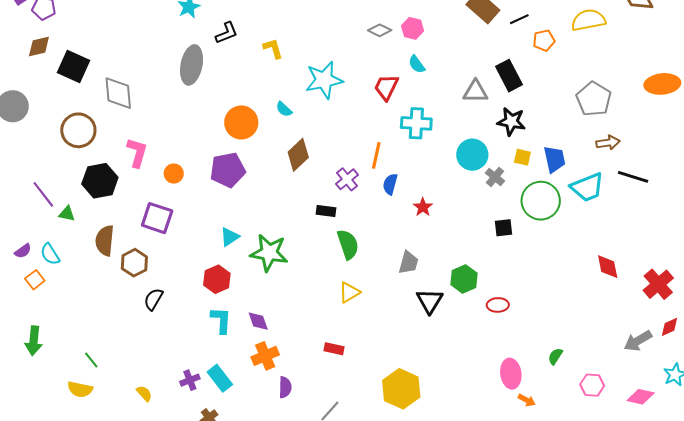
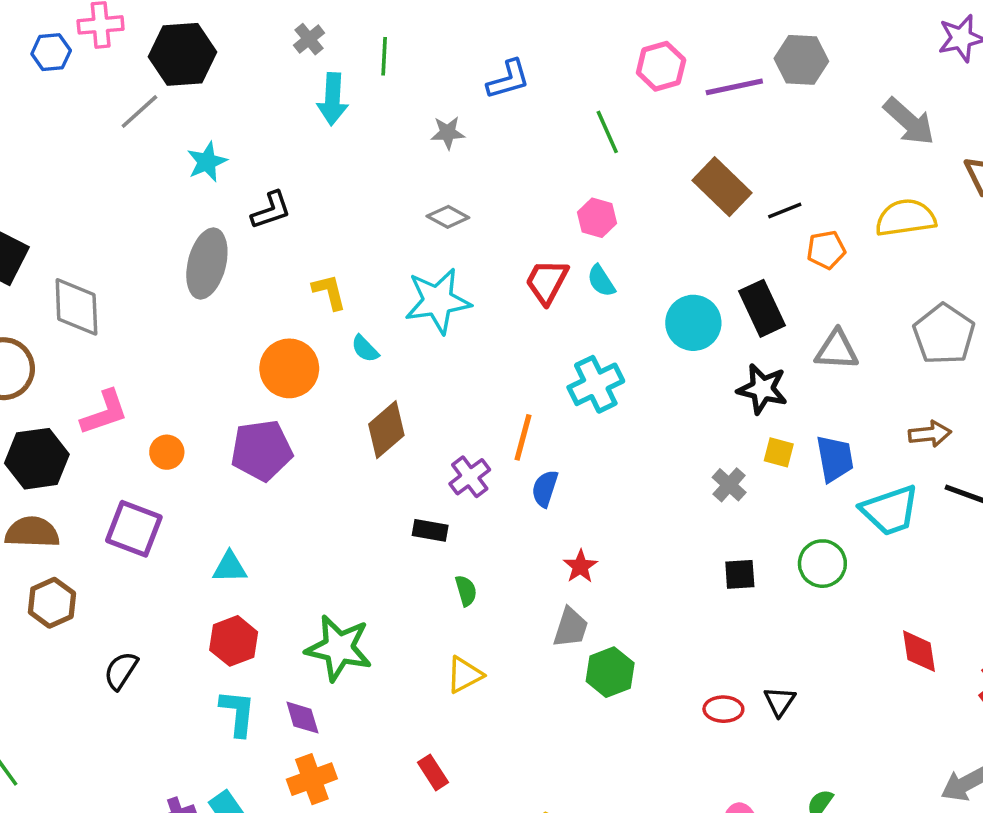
gray diamond: (380, 30) -> (448, 217), moved
yellow L-shape: (273, 49) -> (329, 292), moved
red trapezoid: (386, 87) -> (547, 282), moved
gray triangle: (475, 92) -> (837, 350), moved
gray pentagon: (594, 99) -> (944, 334), moved
cyan cross: (416, 123) -> (596, 384), turned -32
pink L-shape: (137, 153) -> (104, 413), turned 52
cyan circle: (472, 155) -> (693, 323), moved
green circle: (541, 201) -> (822, 564), moved, size x0.7
red star: (423, 207) -> (580, 566), moved
cyan triangle: (230, 237) -> (230, 567), moved, turned 30
brown semicircle: (105, 241) -> (32, 532), moved, turned 84
green semicircle: (348, 244) -> (466, 591), size x0.6
green star: (269, 253) -> (339, 648), moved
brown hexagon: (134, 263) -> (52, 603), moved
green hexagon: (464, 279) -> (610, 672), moved
black triangle: (430, 301) -> (780, 701), moved, size x0.7
red rectangle: (334, 349) -> (433, 772), turned 42

